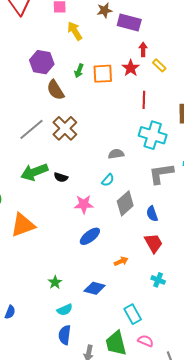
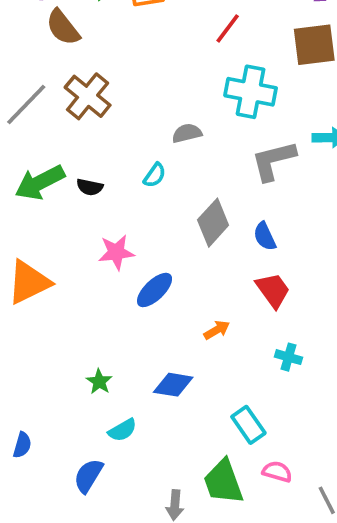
red line: (144, 100) -> (228, 28), turned 42
cyan semicircle: (108, 180) -> (155, 175), moved
pink star: (84, 204) -> (116, 252), moved
blue semicircle: (65, 335) -> (88, 476), moved, turned 30

